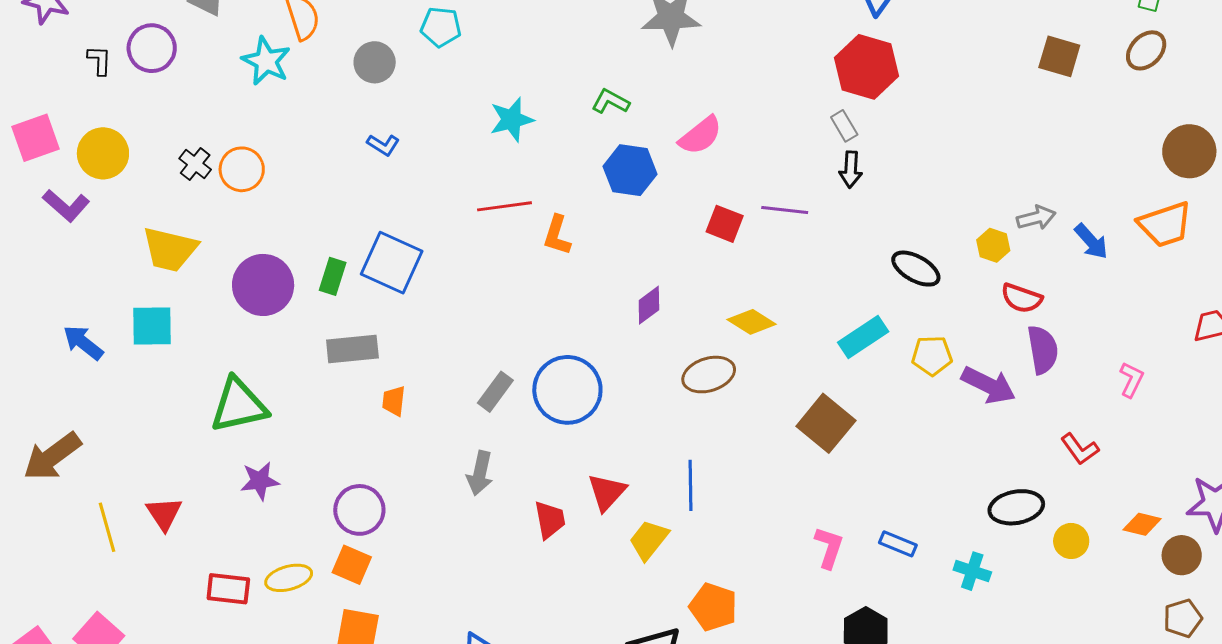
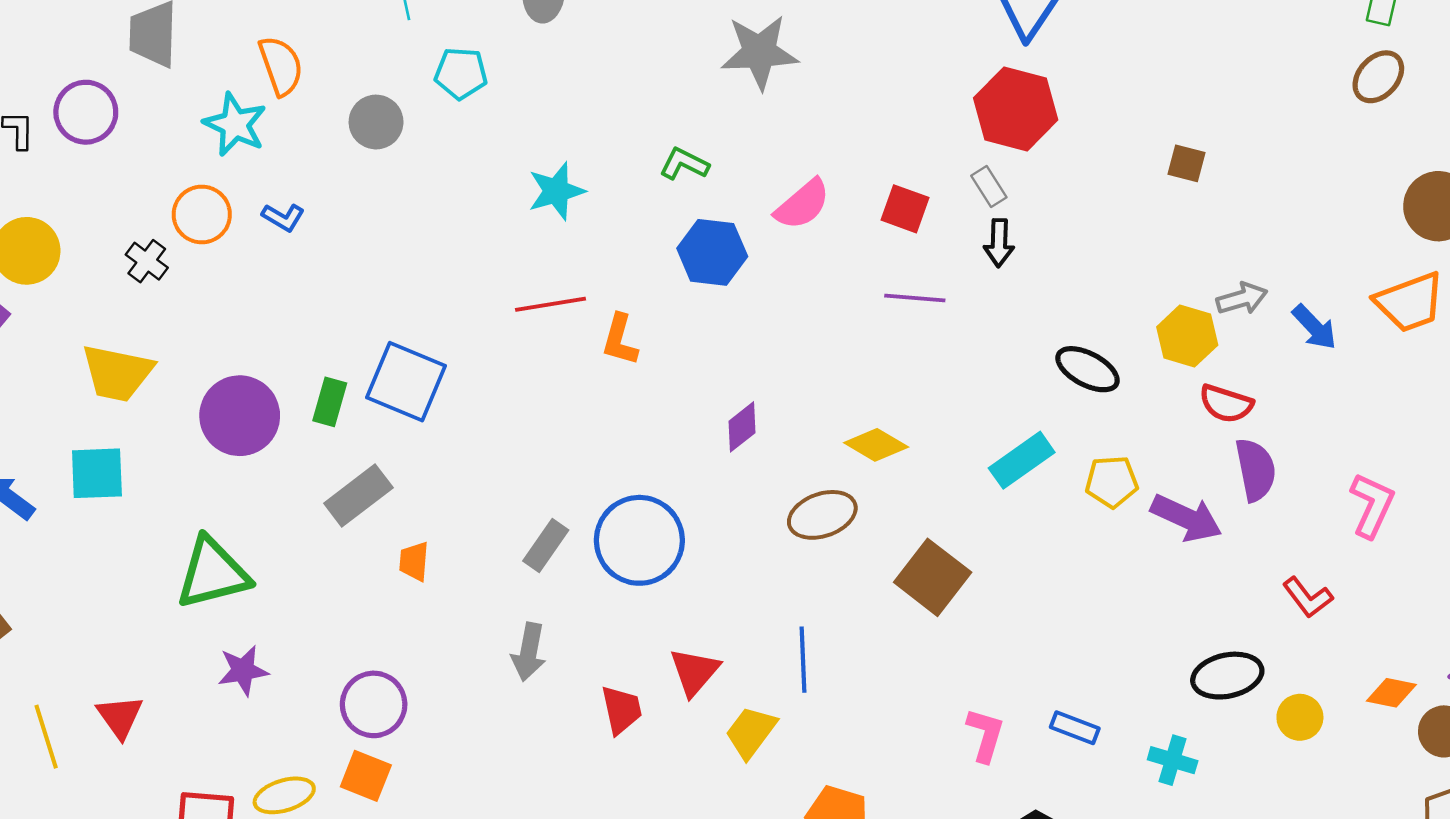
brown square: (1059, 56) -> (1186, 163), moved, size x0.7
blue L-shape: (383, 145) -> (283, 217), moved
orange circle: (242, 169) -> (202, 215), moved
red square: (725, 224) -> (905, 209), moved
yellow hexagon: (993, 245) -> (1187, 336), size x1.4
gray rectangle: (352, 349) -> (358, 495), turned -30
pink L-shape: (1131, 380) -> (1372, 505), size x1.4
brown square: (826, 423) -> (933, 577), moved

